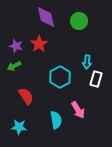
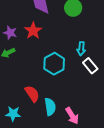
white rectangle: (96, 79) -> (90, 66), turned -56
red semicircle: (26, 96) -> (32, 94), moved
pink arrow: (78, 110) -> (72, 116), moved

